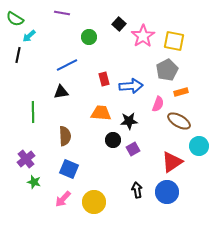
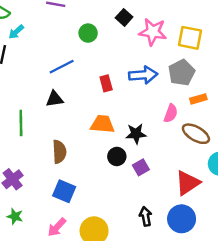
pink star: (143, 36) -> (153, 32), turned -30
blue arrow: (131, 86) -> (143, 75), moved
green star: (34, 182) -> (15, 216), moved

